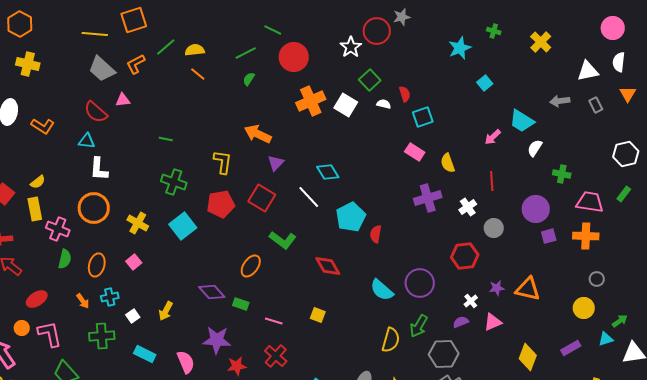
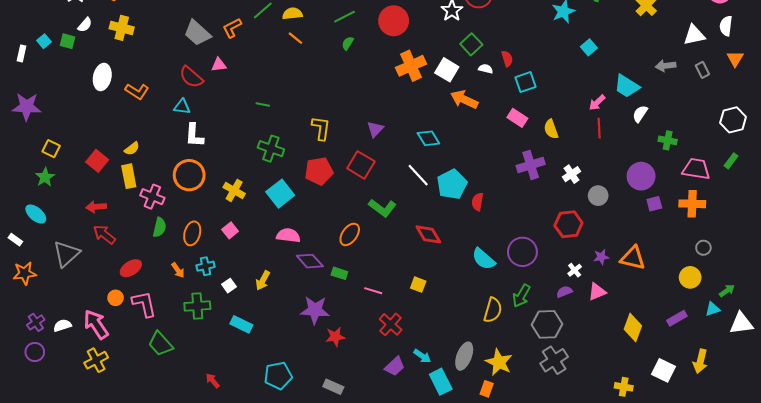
orange arrow: (258, 134) -> (464, 99), moved
red line: (492, 181) -> (599, 128), moved
white line: (309, 197) -> (418, 175), moved
red cross: (276, 356) -> (391, 324), moved
pink semicircle: (186, 362) -> (288, 235), moved, turned -60

